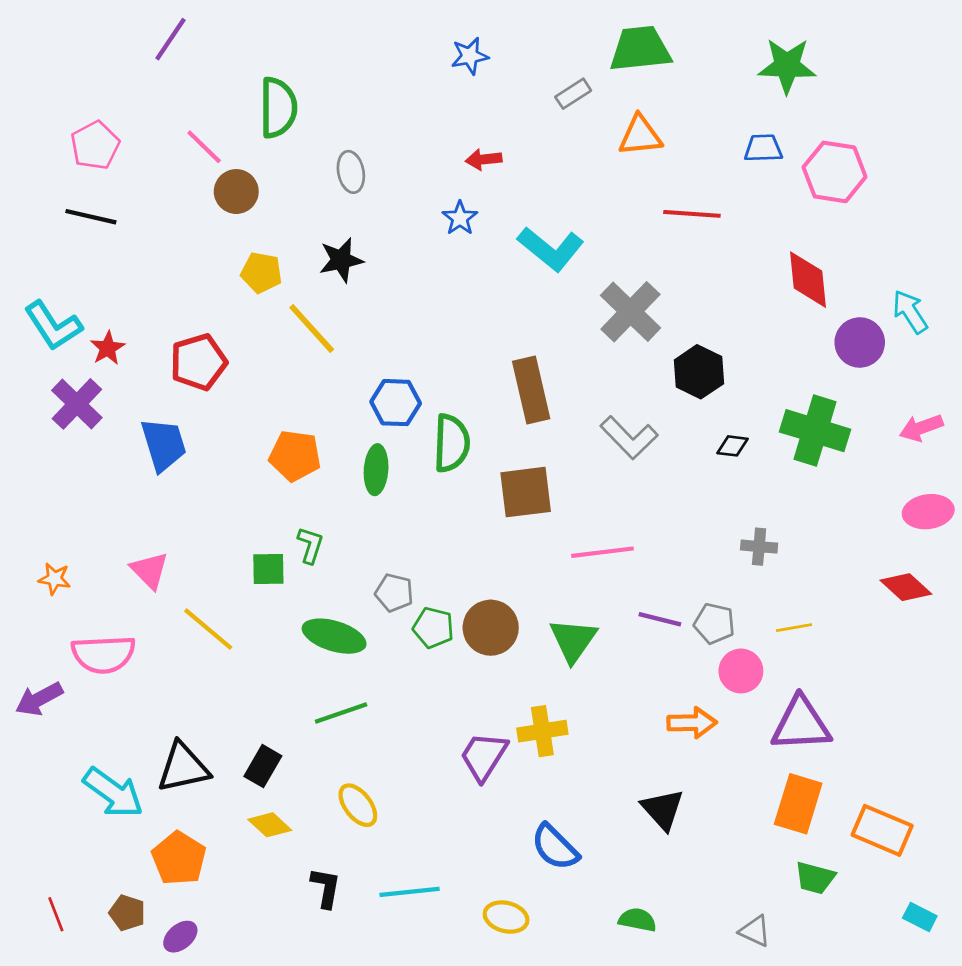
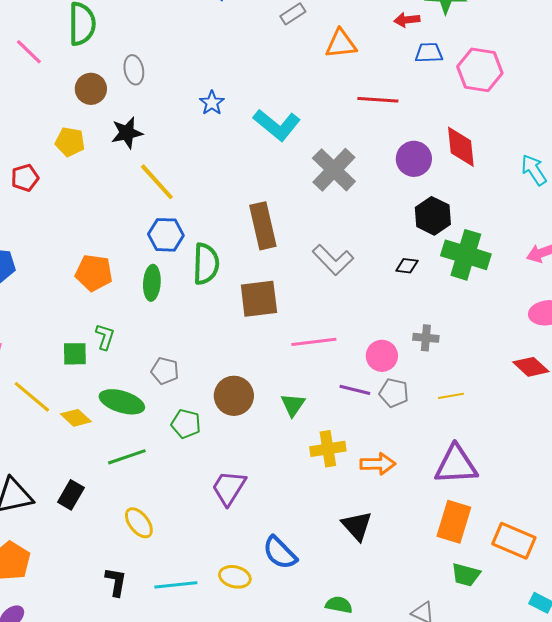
red arrow: (484, 159) -> (407, 20), moved
brown circle: (236, 192) -> (91, 89), moved
yellow line: (312, 329) -> (157, 182), moved
purple circle: (860, 342) -> (414, 159), moved
red pentagon: (198, 362) -> (25, 178), moved, size x0.7
black hexagon: (699, 372) -> (433, 216), moved
green pentagon: (433, 628) -> (186, 424), moved
green triangle: (573, 640) -> (293, 405), size x0.7
pink circle: (741, 671) -> (382, 356), moved
yellow cross: (542, 731) -> (328, 449), moved
yellow diamond: (270, 825) -> (76, 418), moved
yellow ellipse: (506, 917) -> (235, 577), moved

